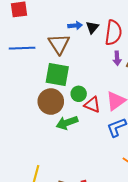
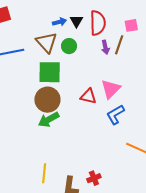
green circle: (79, 94) -> (69, 46), moved
green arrow: (67, 123) -> (49, 120), moved

